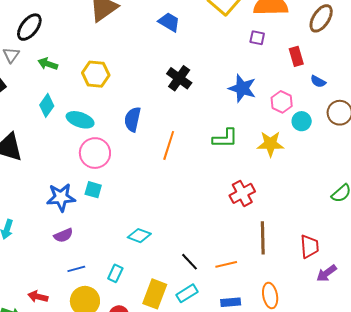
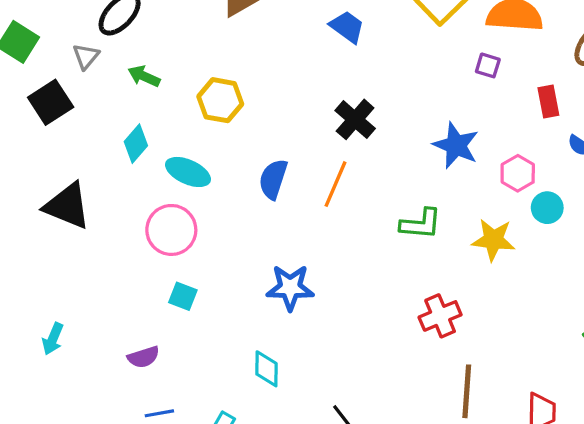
orange line: (169, 145) -> (335, 184), moved
pink circle: (95, 153) -> (171, 230), moved
cyan square: (93, 190) -> (183, 296), moved
blue star: (61, 197) -> (290, 288), moved
cyan diamond: (139, 236) -> (266, 369), turned 65

